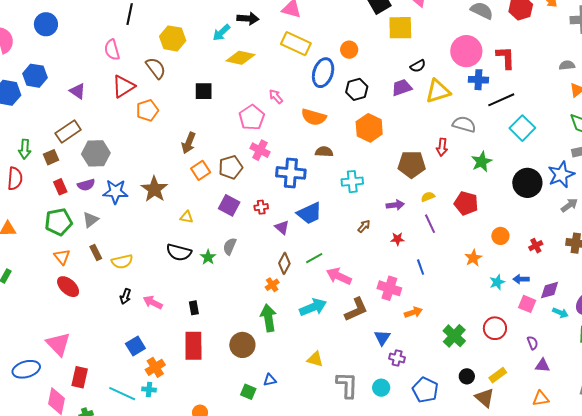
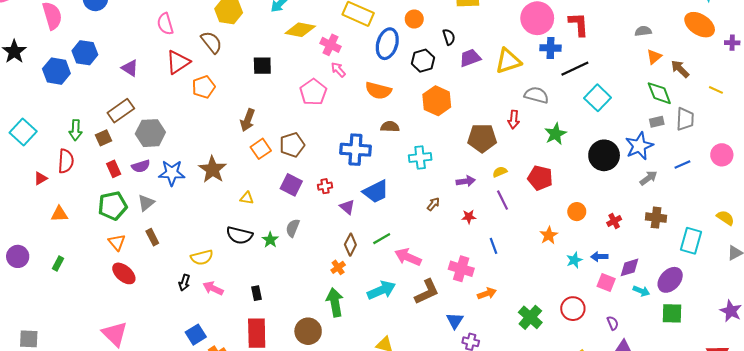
black semicircle: (418, 66) -> (449, 37), moved, turned -77
pink cross: (260, 150) -> (331, 45), moved
yellow semicircle: (122, 262) -> (202, 257), moved

